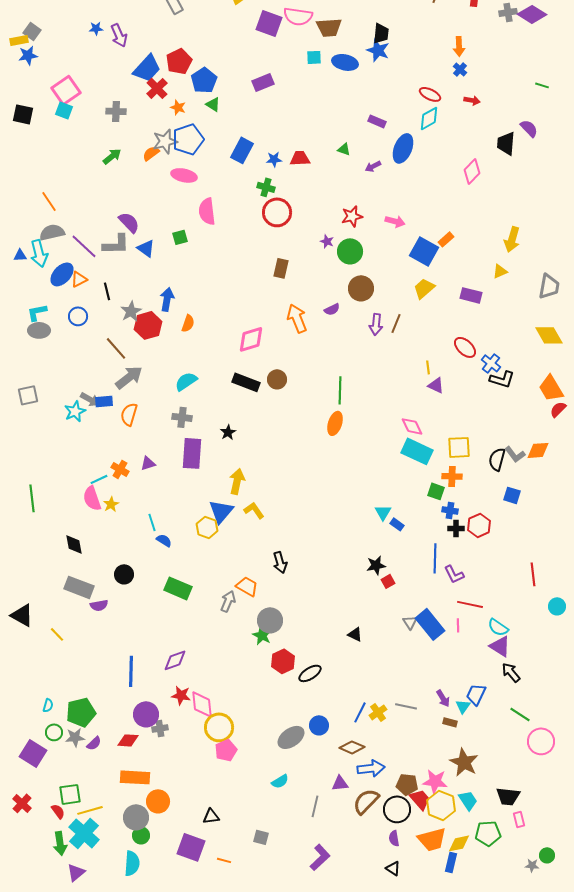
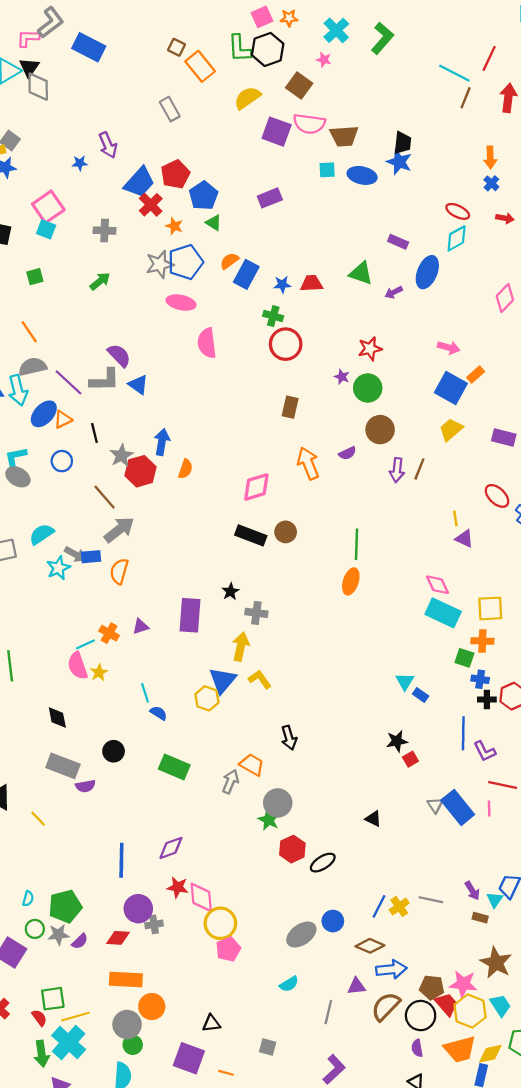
blue star: (96, 28) -> (80, 163), moved
green triangle: (344, 149) -> (361, 273), size x1.6
orange semicircle: (151, 153) -> (229, 261), moved
pink arrow: (395, 221) -> (449, 347), moved
green square: (180, 237) -> (35, 277), moved
gray ellipse: (39, 330) -> (18, 477), turned 30
cyan semicircle: (186, 381) -> (42, 534), moved
gray cross: (182, 417) -> (256, 613), moved

